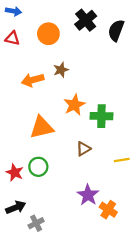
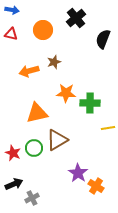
black semicircle: (116, 30) -> (103, 39), moved
orange star: (74, 105) -> (66, 93), turned 30
brown triangle: (83, 149) -> (57, 140), moved, size x1.6
yellow line: (122, 160) -> (108, 128), moved

